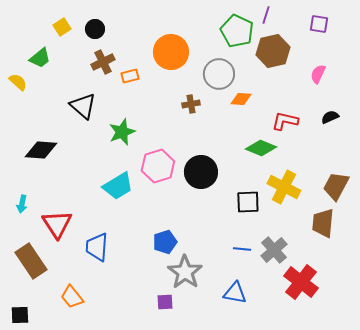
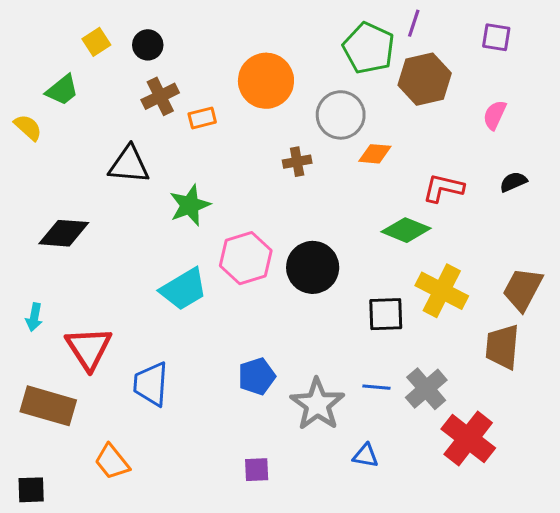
black triangle: (83, 106) -> (129, 165), turned -36
brown rectangle: (31, 261) -> (48, 406), turned -40
gray star: (185, 272) -> (317, 404), moved
blue triangle: (235, 293) -> (366, 456), size x0.7

